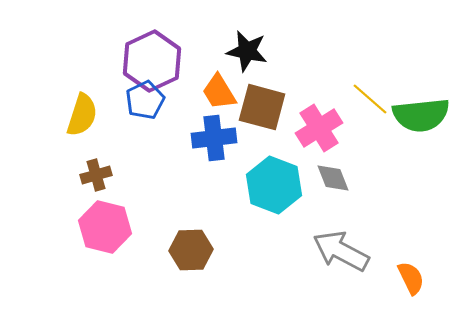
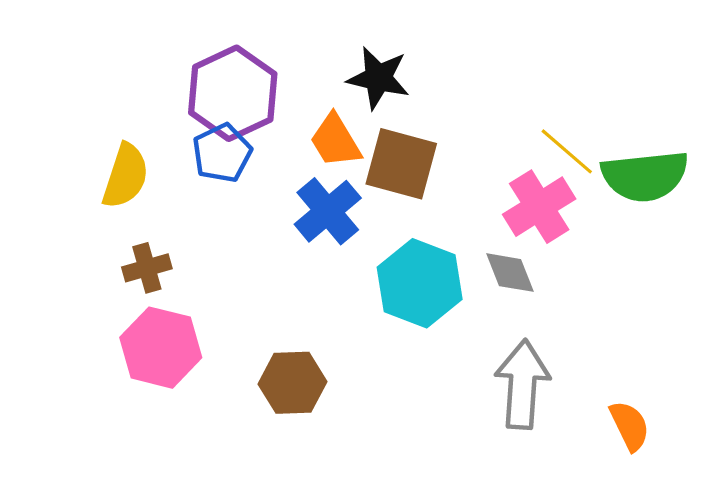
pink cross: (319, 128) -> (539, 207), moved
blue cross: (214, 138) -> (328, 211), turned -33
gray arrow: (341, 251) -> (522, 384), turned 66

